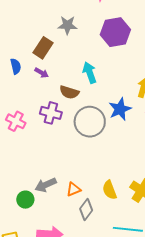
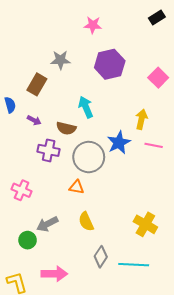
purple arrow: (42, 73) -> (34, 120), moved
pink cross: (16, 121) -> (22, 190), moved
orange triangle: (74, 189) -> (77, 187), moved, turned 35
yellow semicircle: (110, 190) -> (86, 221), moved
gray diamond: (86, 210) -> (101, 257), moved

